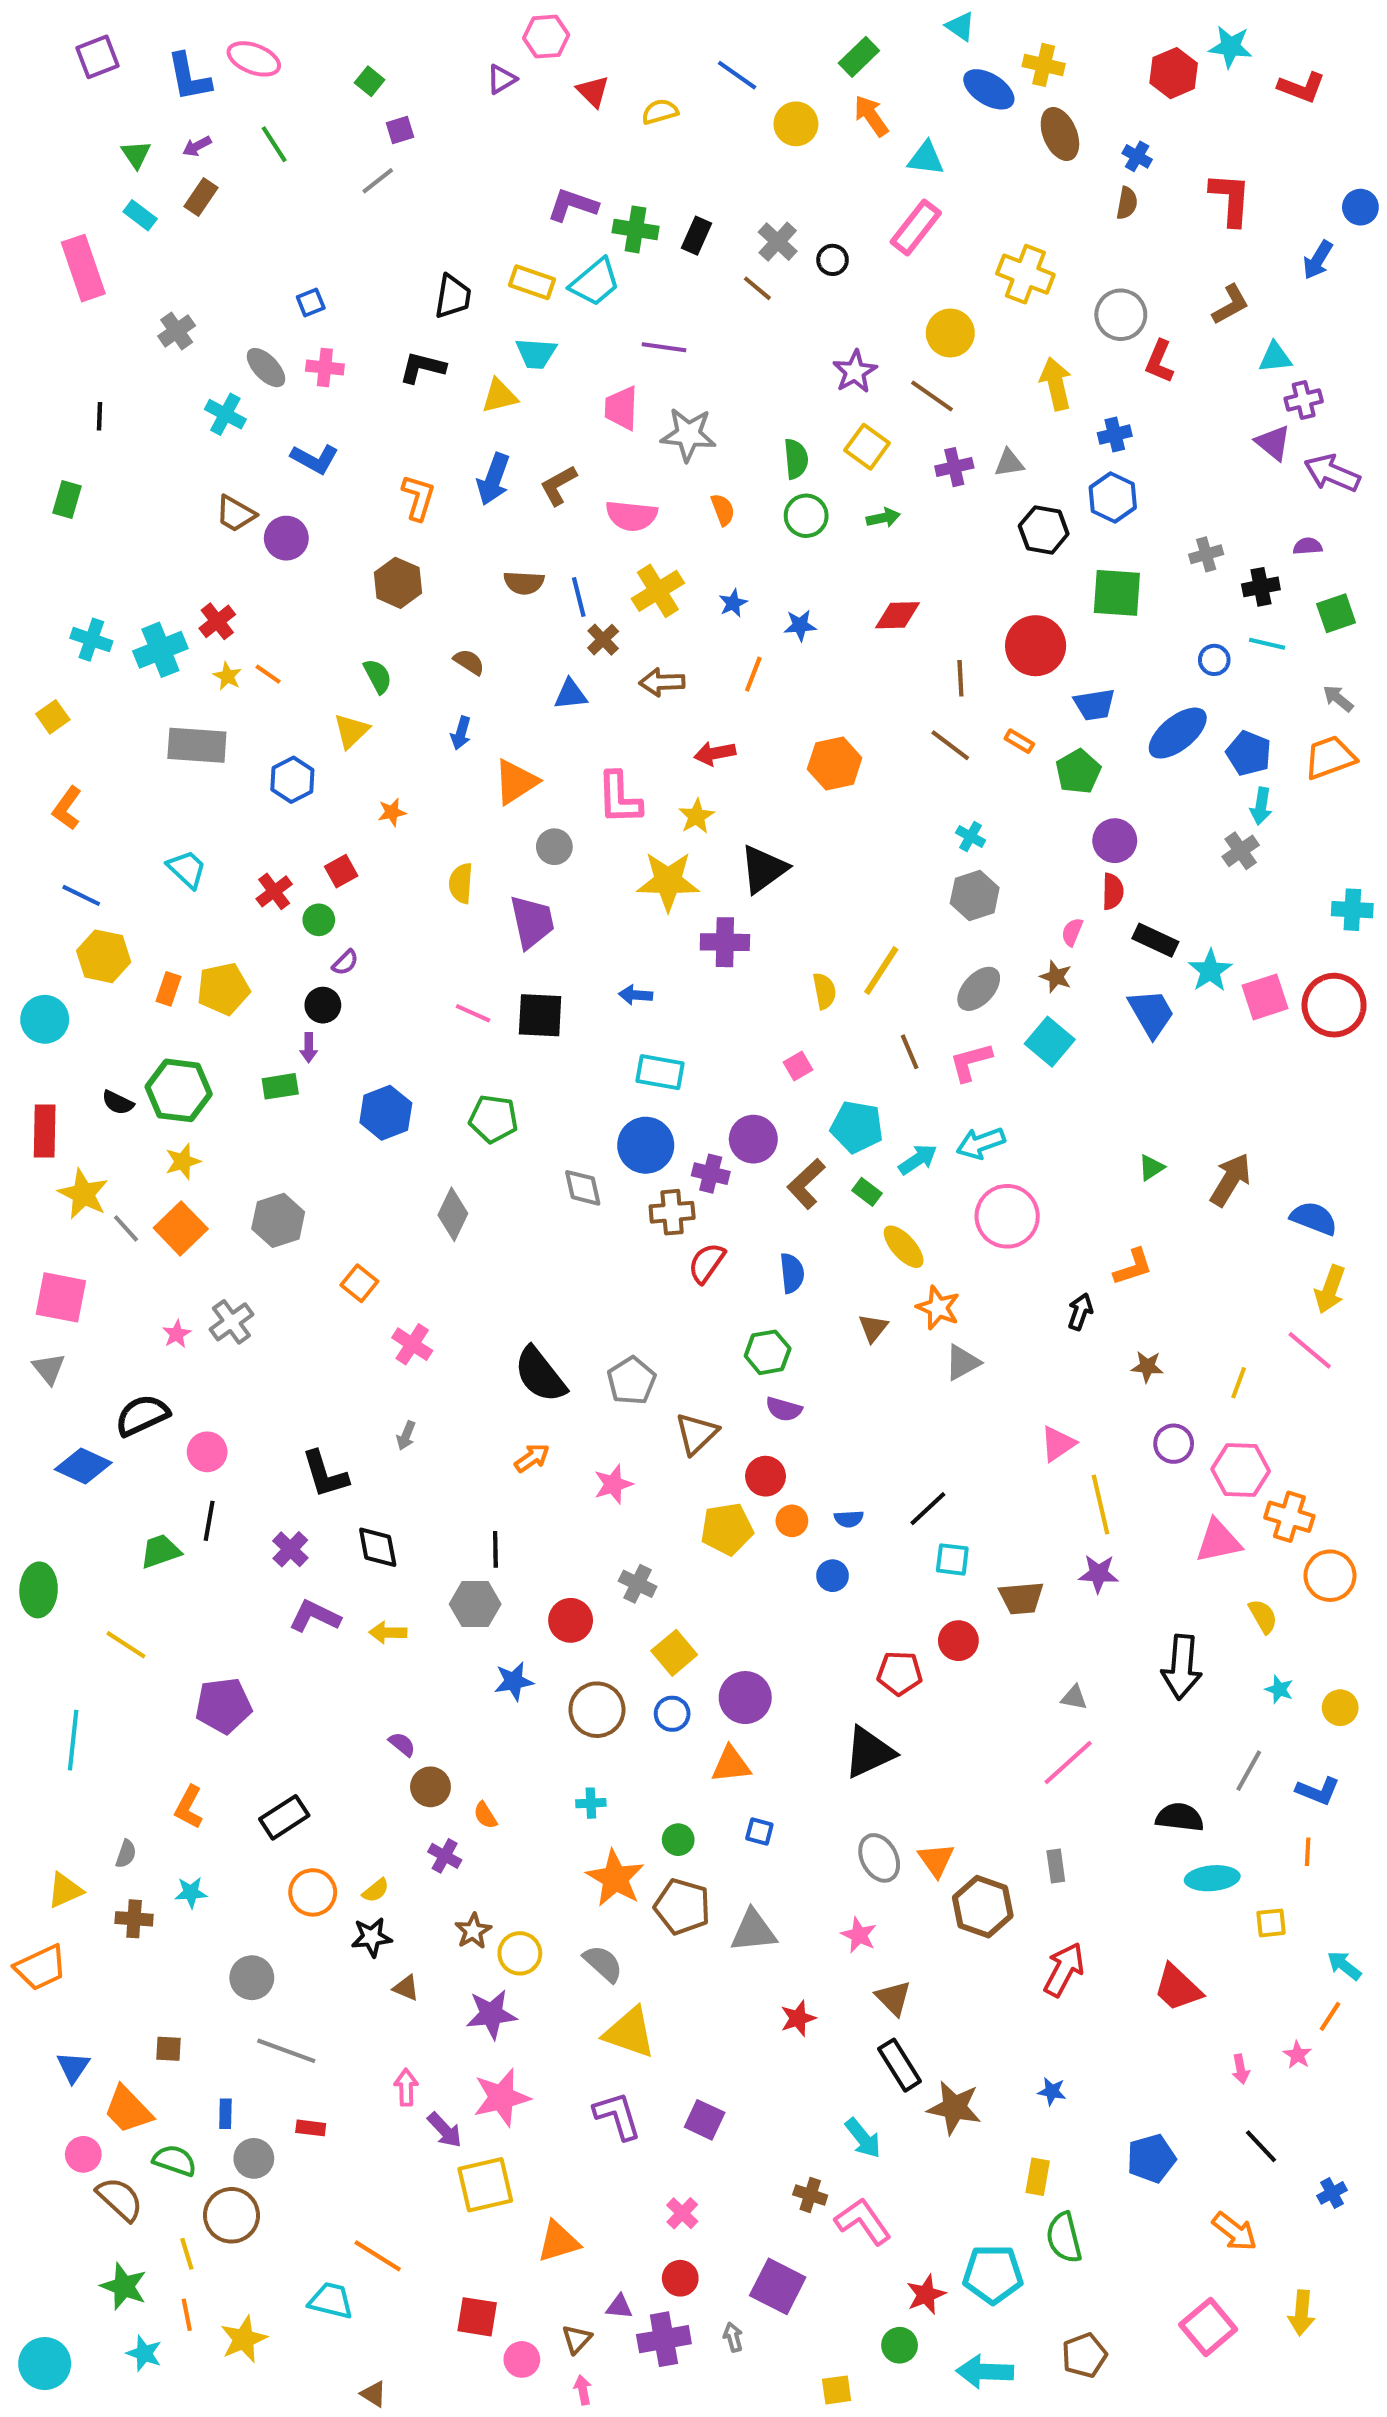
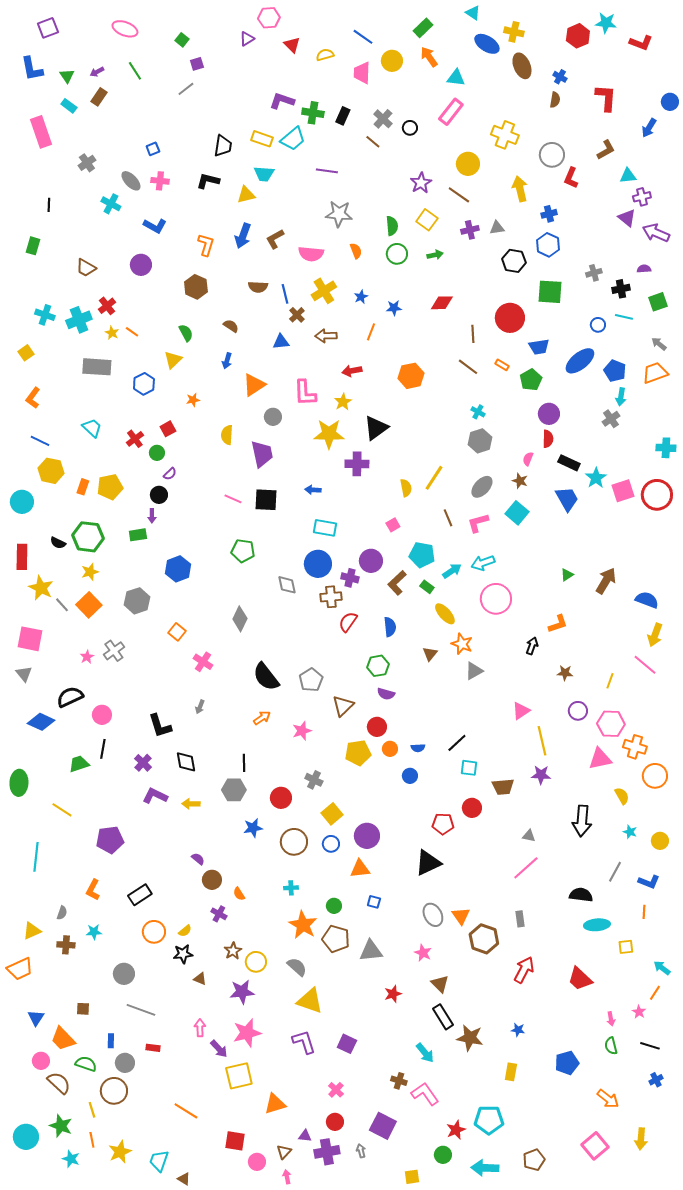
blue L-shape: (189, 77) -> (32, 69), moved
pink trapezoid: (621, 408) -> (362, 73), moved
brown trapezoid: (236, 514) -> (86, 268), moved
blue hexagon: (386, 1113) -> (178, 569), moved
gray diamond: (453, 1214) -> (240, 619), moved
black line: (1261, 2146) -> (650, 1046), moved, turned -30
green semicircle: (1064, 2238) -> (611, 1046), moved, size x0.7
cyan trapezoid: (331, 2301) -> (159, 1161), moved, turned -85
cyan circle: (45, 2364) -> (26, 1137), moved

